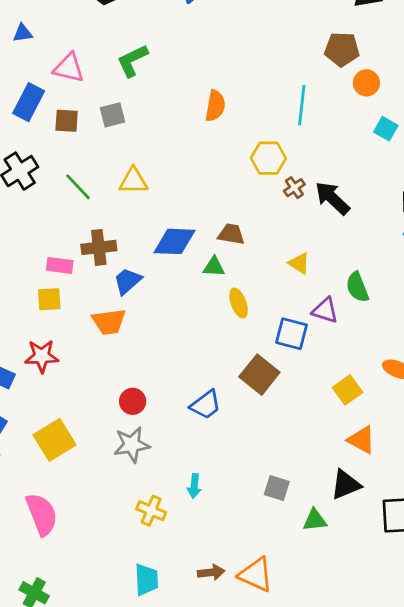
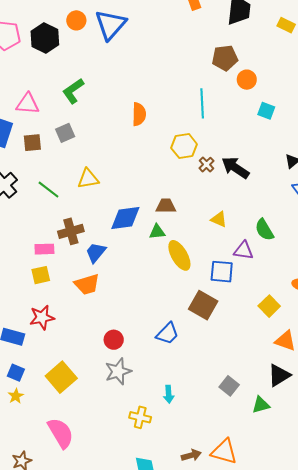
yellow ellipse: (239, 303) -> (179, 255), size x1.4
gray square: (277, 488) -> (229, 386), turned 30

